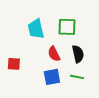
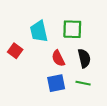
red square: (14, 64) -> (15, 51), moved, turned 32

